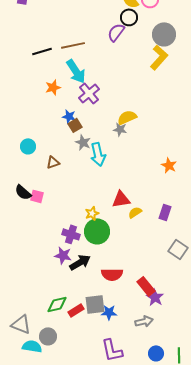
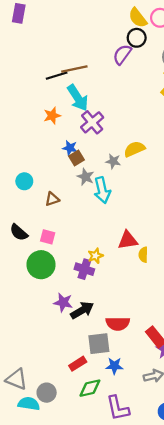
black line: (42, 51) -> (57, 76), moved
gray star: (120, 129) -> (113, 161), moved
pink square: (37, 196) -> (48, 237), moved
yellow semicircle: (135, 212) -> (143, 255), turned -56
green circle: (97, 231) -> (41, 265), moved
purple cross: (71, 234) -> (84, 269), moved
green diamond: (57, 304) -> (90, 388), moved
gray square: (95, 304) -> (99, 344), moved

